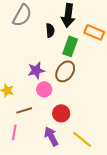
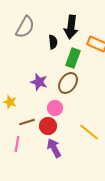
purple star: (36, 70) -> (39, 82), turned 30
pink circle: (44, 89) -> (55, 108), moved
red circle: (61, 113) -> (48, 126), moved
yellow line: (82, 139) -> (89, 132), moved

